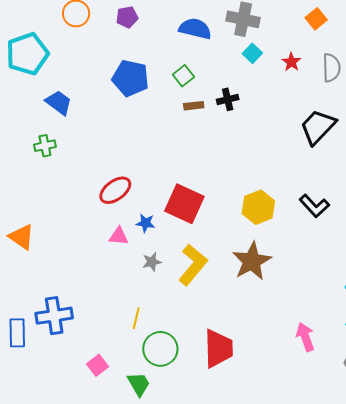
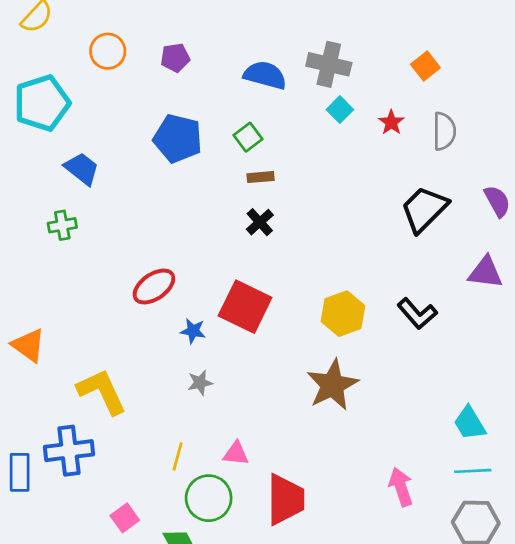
black cross: (228, 99) -> (260, 222), moved, turned -30
pink triangle: (119, 236) -> (236, 454), moved
yellow L-shape: (193, 265) -> (102, 392), moved, turned -66

